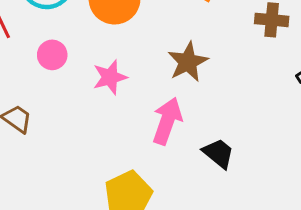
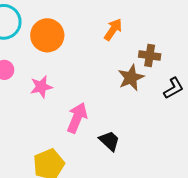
brown star: (188, 62) -> (131, 78), moved

